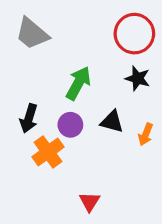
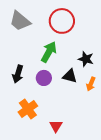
red circle: (134, 34) -> (62, 21), moved
black star: (138, 78) -> (86, 59), moved
orange cross: (48, 152) -> (28, 109), moved

